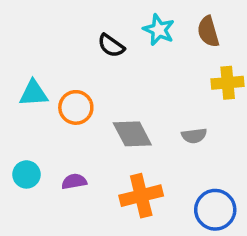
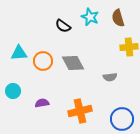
gray diamond: (132, 134) -> (73, 63), moved
cyan circle: (26, 174) -> (13, 91), moved

